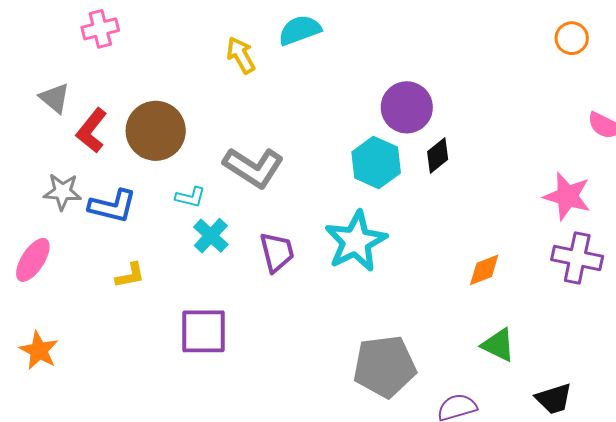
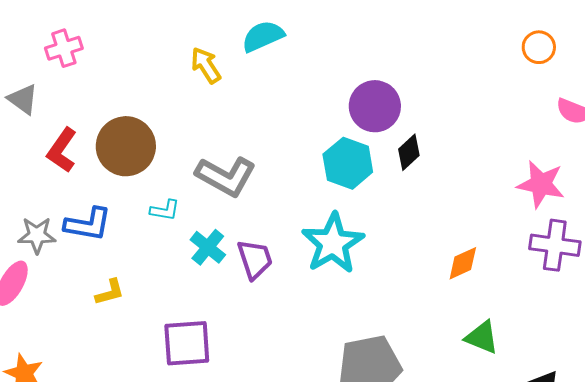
orange circle: (572, 38) -> (539, 47), moved
gray triangle: (55, 98) -> (23, 99), moved
gray star: (62, 192) -> (37, 235), moved
cyan cross: (211, 236) -> (208, 247), moved

